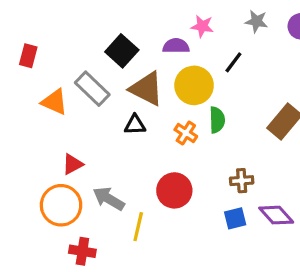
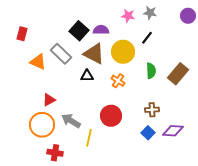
gray star: (256, 21) -> (150, 13), moved
purple semicircle: (176, 46) -> (101, 30), moved
green semicircle: (217, 120) -> (151, 71), moved
purple diamond: (276, 215) -> (173, 131), turned -45
blue square: (235, 218) -> (148, 133), turned -32

